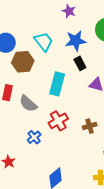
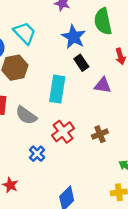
blue star: (76, 41) -> (74, 37), turned -30
cyan trapezoid: (44, 42) -> (25, 33), moved

